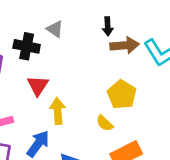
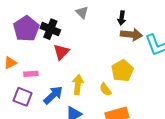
black cross: (27, 46) -> (50, 29), moved
yellow arrow: (58, 111) -> (78, 84), moved

